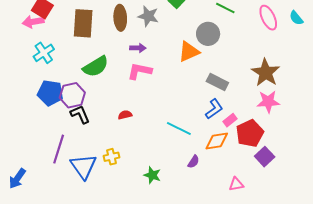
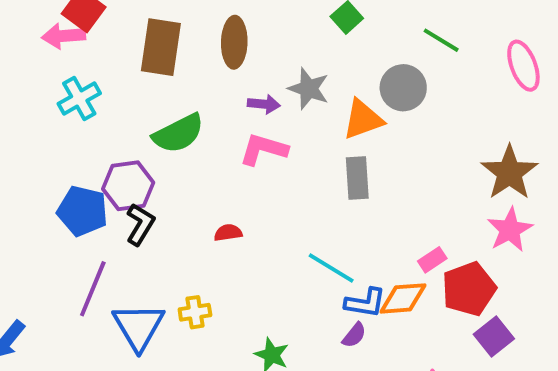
gray star: (148, 16) -> (309, 89), moved
gray rectangle: (217, 82) -> (357, 178), moved, turned 55
blue pentagon: (50, 93) -> (82, 211), moved
pink star: (268, 102) -> (510, 230), turned -30
blue L-shape: (214, 109) -> (365, 303), moved, turned 40
black L-shape: (80, 114) -> (140, 224), turned 50

